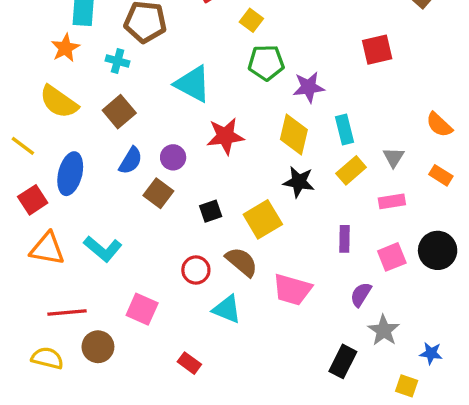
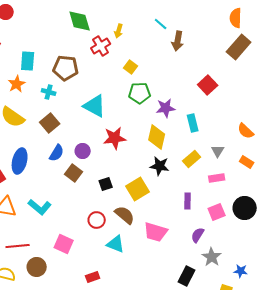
red square: (377, 50) -> (208, 85), turned -30
cyan rectangle: (344, 130) -> (193, 123), moved
red rectangle: (189, 363) -> (93, 277), turned -56

